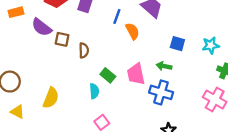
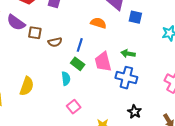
blue line: (117, 16) -> (80, 45), moved
orange semicircle: (132, 31) -> (98, 23), turned -42
blue square: (177, 44) -> (135, 17), moved
brown semicircle: (84, 50) -> (55, 42), turned 80

